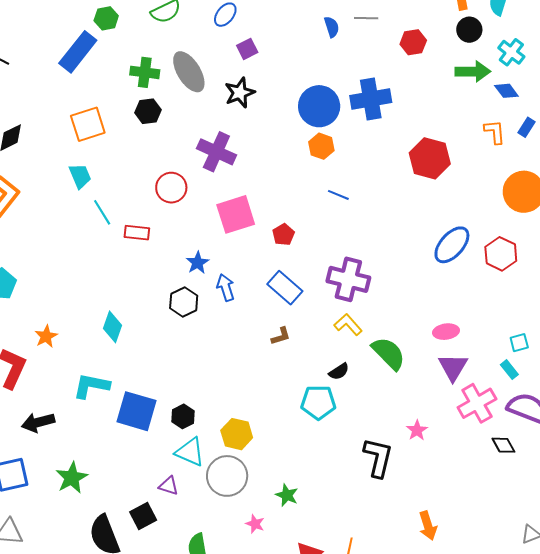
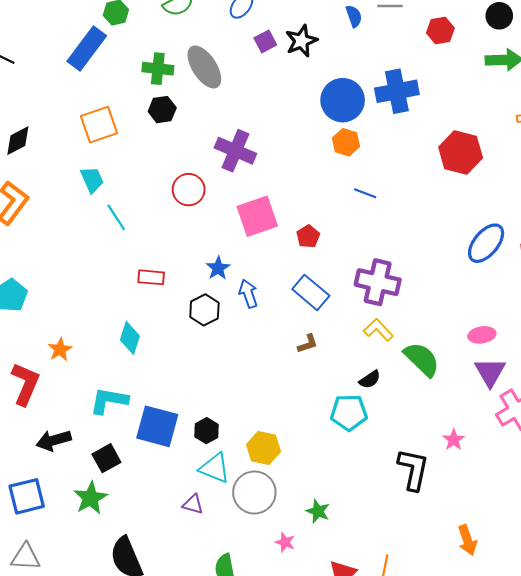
black star: (240, 93) -> (301, 41), moved
red rectangle: (137, 233) -> (151, 277), moved
black square: (143, 516) -> (106, 458), moved

